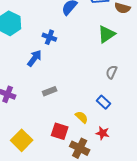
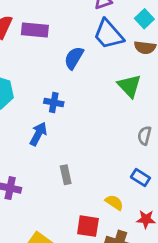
green triangle: (106, 34) -> (129, 86), turned -30
gray rectangle: (50, 91) -> (66, 175), turned -72

